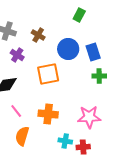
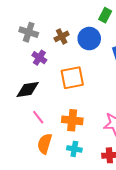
brown cross: (38, 35) -> (62, 36), turned 32
blue circle: (68, 49) -> (89, 39), moved
cyan cross: (65, 141) -> (74, 149), moved

